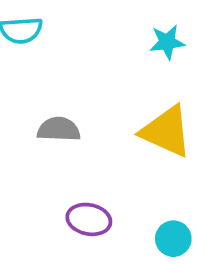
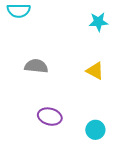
yellow triangle: (166, 131) -> (95, 71), size x0.6

